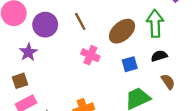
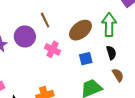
purple circle: (45, 25) -> (25, 36), moved
black semicircle: (159, 56) -> (111, 53), turned 88

